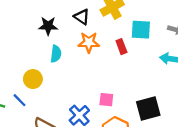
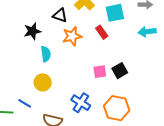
yellow circle: (33, 79) -> (43, 82), moved
pink square: (106, 100) -> (100, 72), moved
black square: (148, 109) -> (120, 71), moved, size x0.7

